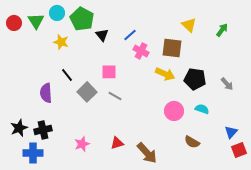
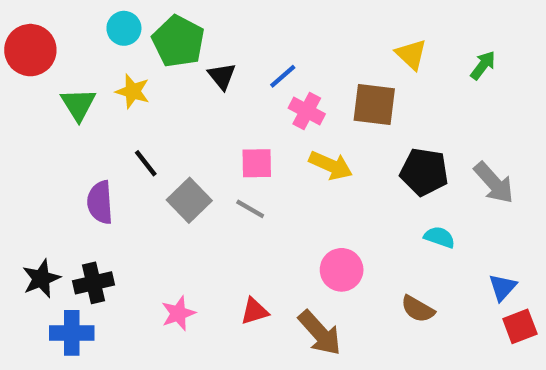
green triangle: (36, 21) -> (78, 104), moved
red circle: (14, 23) -> (30, 50), size x1.5
pink square: (109, 72) -> (257, 163), moved
yellow arrow: (165, 74) -> (331, 165), moved
gray arrow: (227, 84) -> (494, 183), size x1.5
pink circle: (174, 111) -> (342, 270), moved

